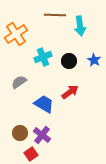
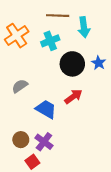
cyan cross: (43, 57) -> (50, 41), moved
black circle: (69, 61) -> (72, 64), size x1.5

